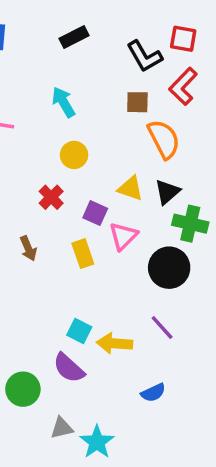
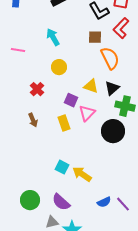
red cross: (51, 197) -> (37, 89), moved
purple line: (162, 328) -> (123, 204), moved
yellow arrow: (115, 343) -> (82, 174), turned 30
purple semicircle: (69, 368) -> (61, 202), moved

